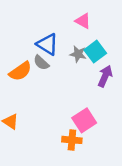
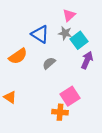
pink triangle: (83, 21) -> (69, 15), turned 48
gray star: (78, 54) -> (65, 33), moved
gray semicircle: (41, 63) -> (49, 63), moved, turned 96

